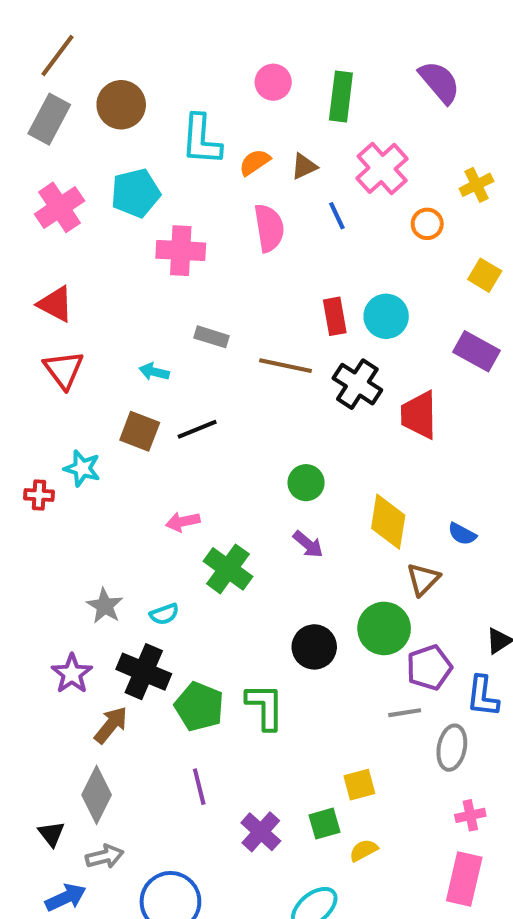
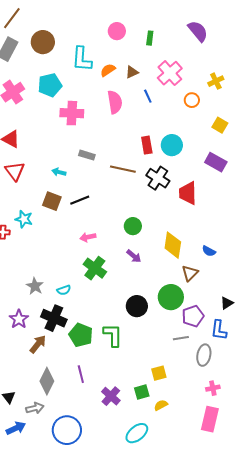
green rectangle: (341, 97) -> (150, 38), size x0.6
pink arrow: (183, 522) -> (88, 237), moved
gray diamond: (97, 795) -> (47, 381), moved

